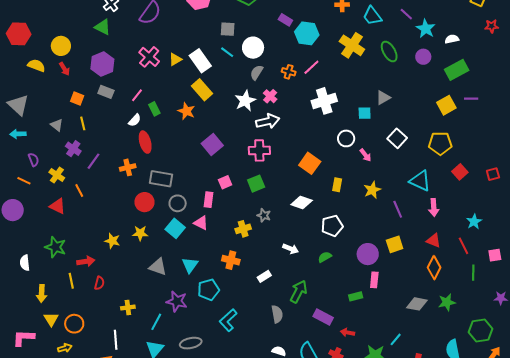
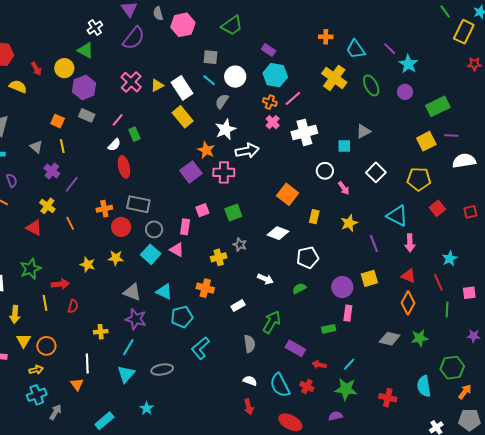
cyan hexagon: (307, 33) -> (275, 75), moved
white semicircle: (452, 39) -> (464, 161), moved, size x1.6
yellow circle: (61, 46) -> (64, 68), moved
red arrow: (64, 69) -> (36, 69), moved
gray semicircle: (257, 72) -> (222, 101), moved
pink cross: (270, 96) -> (273, 122), moved
orange star: (186, 111) -> (206, 150), moved
pink cross: (259, 150) -> (224, 172), moved
orange cross: (128, 167) -> (104, 209), moved
yellow cross: (57, 175) -> (47, 206), moved
orange line: (79, 191) -> (70, 223), moved
green star: (55, 247) -> (31, 269), turned 30
cyan triangle: (190, 265) -> (164, 292), turned -42
purple star: (177, 301) -> (136, 319), moved
cyan line: (396, 339) -> (349, 364), moved

